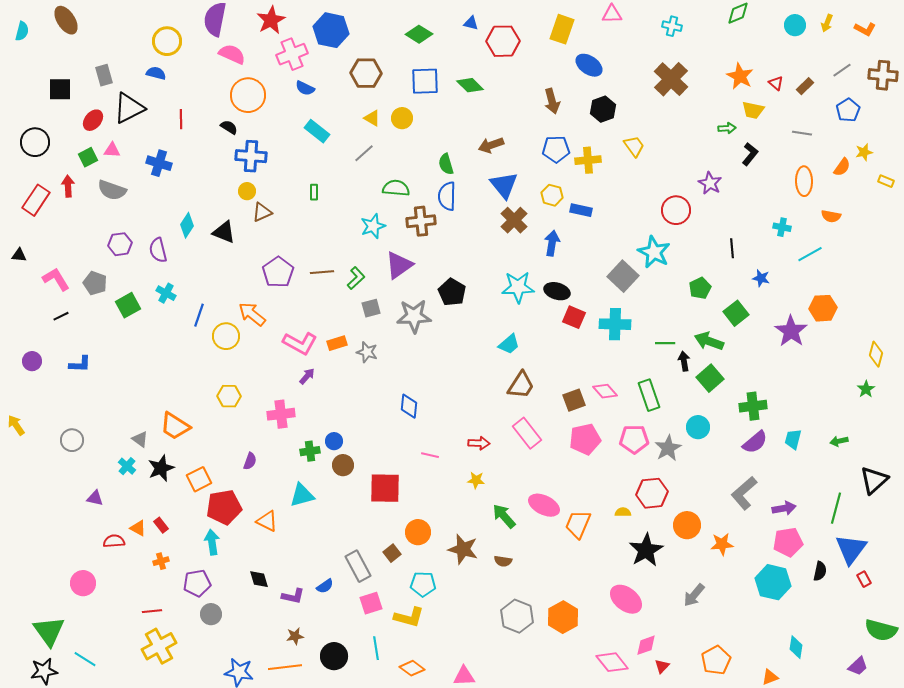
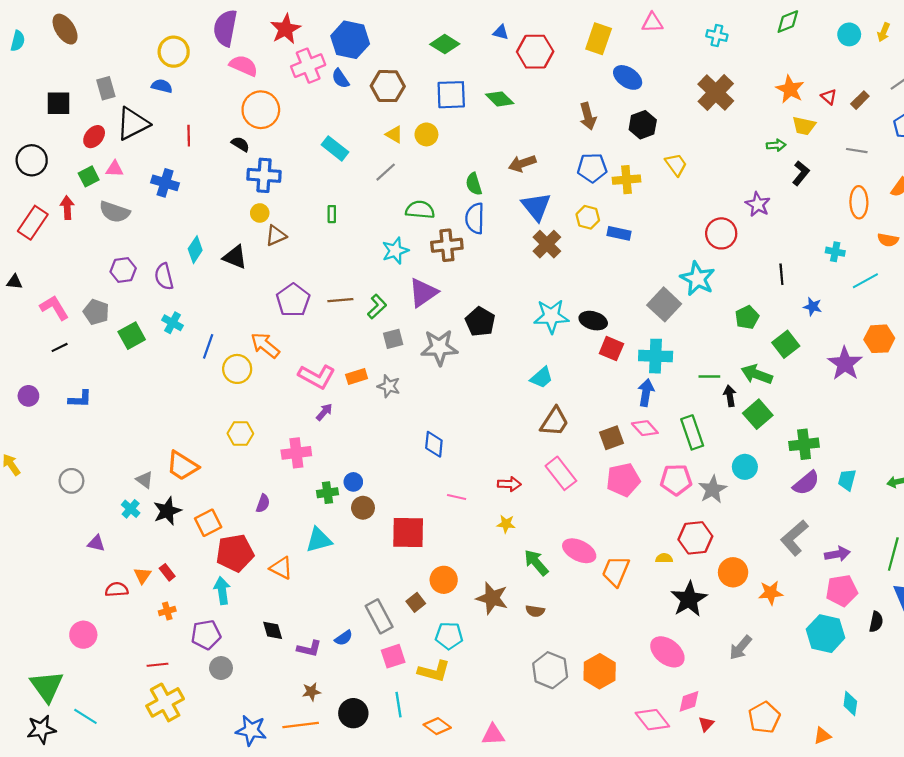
blue semicircle: (305, 88) -> (340, 79), moved, turned 30
blue arrow: (552, 243) -> (646, 393), moved
orange triangle: (138, 528) -> (142, 576), turned 36

